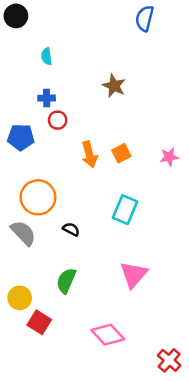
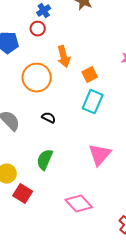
blue cross: (47, 98) -> (44, 11), moved, turned -32
orange square: (121, 153) -> (90, 75), moved
orange circle: (38, 197) -> (37, 78), moved

